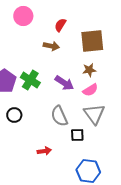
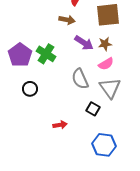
purple arrow: (64, 83) -> (84, 43), moved
gray semicircle: (59, 116) -> (80, 79), moved
black square: (77, 135) -> (93, 109), turned 32

